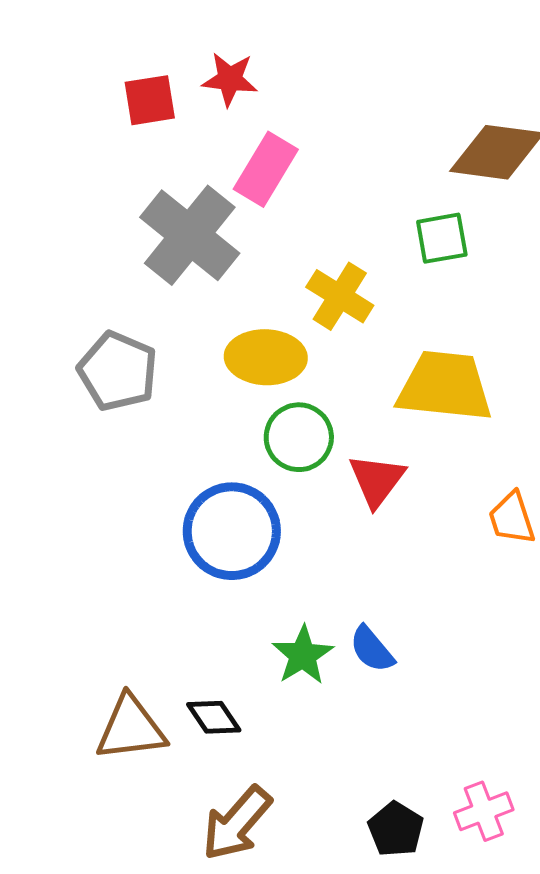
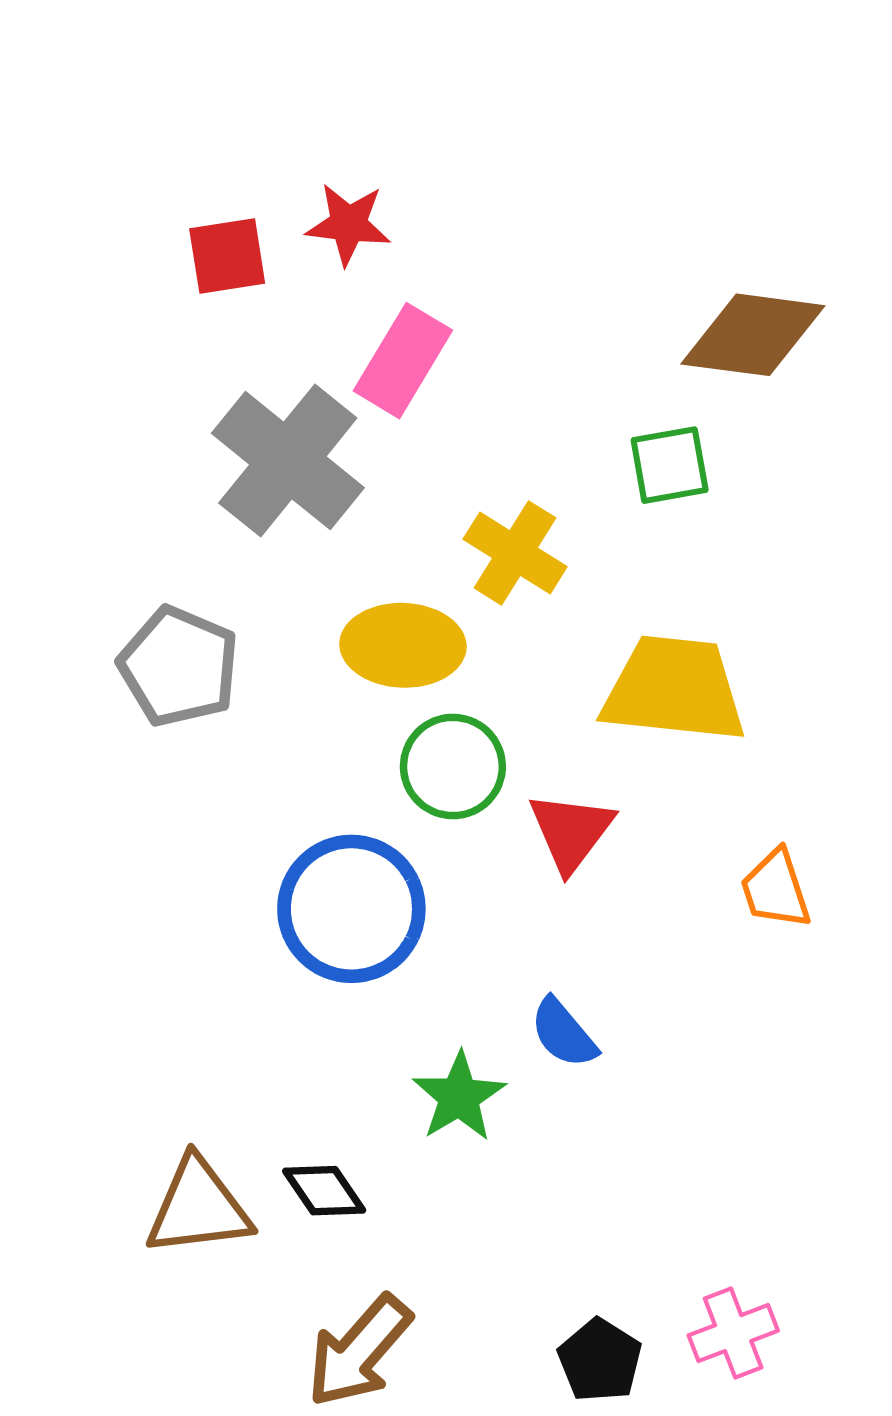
blue semicircle: (372, 649) -> (564, 1033), moved

